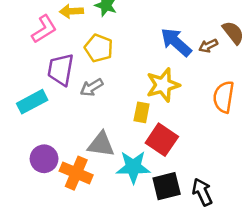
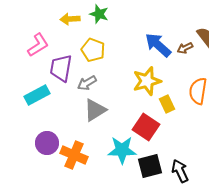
pink L-shape: (44, 29) -> (38, 45), moved
yellow rectangle: (142, 112) -> (167, 104), moved, turned -36
gray triangle: (101, 144) -> (95, 110), moved, turned -40

